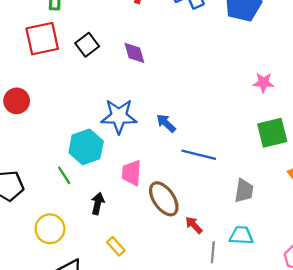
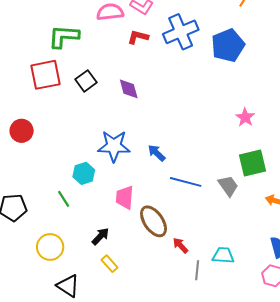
pink star: (263, 83) -> (245, 117), turned 30
cyan hexagon: (86, 147) -> (84, 173), size x0.7
gray trapezoid: (244, 191) -> (228, 186), moved, turned -45
black arrow: (98, 204) -> (100, 236), moved, turned 30

